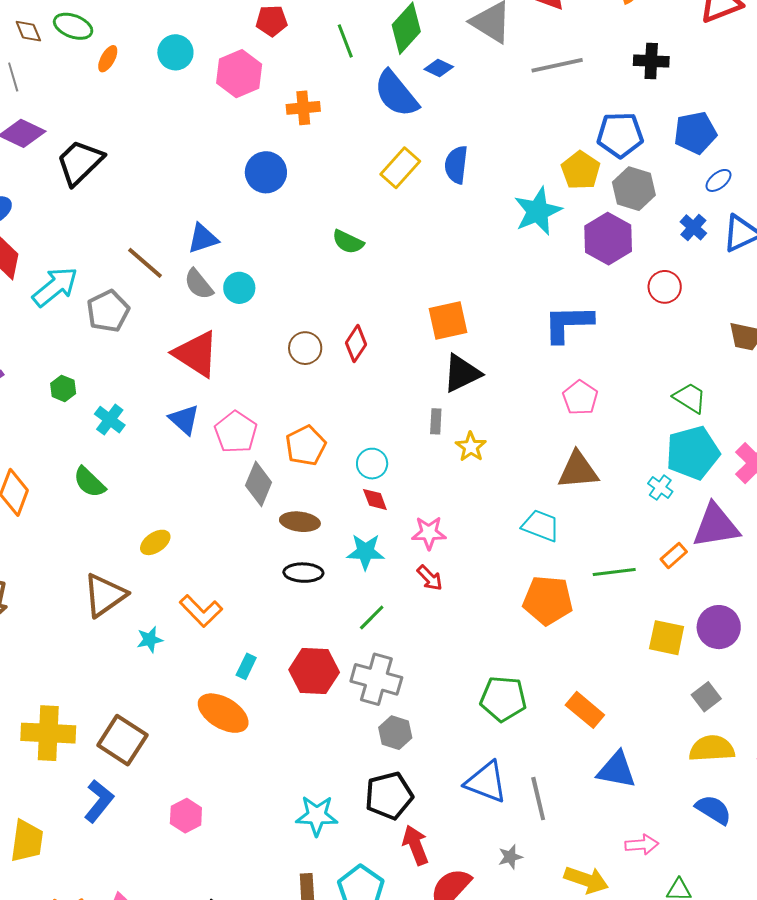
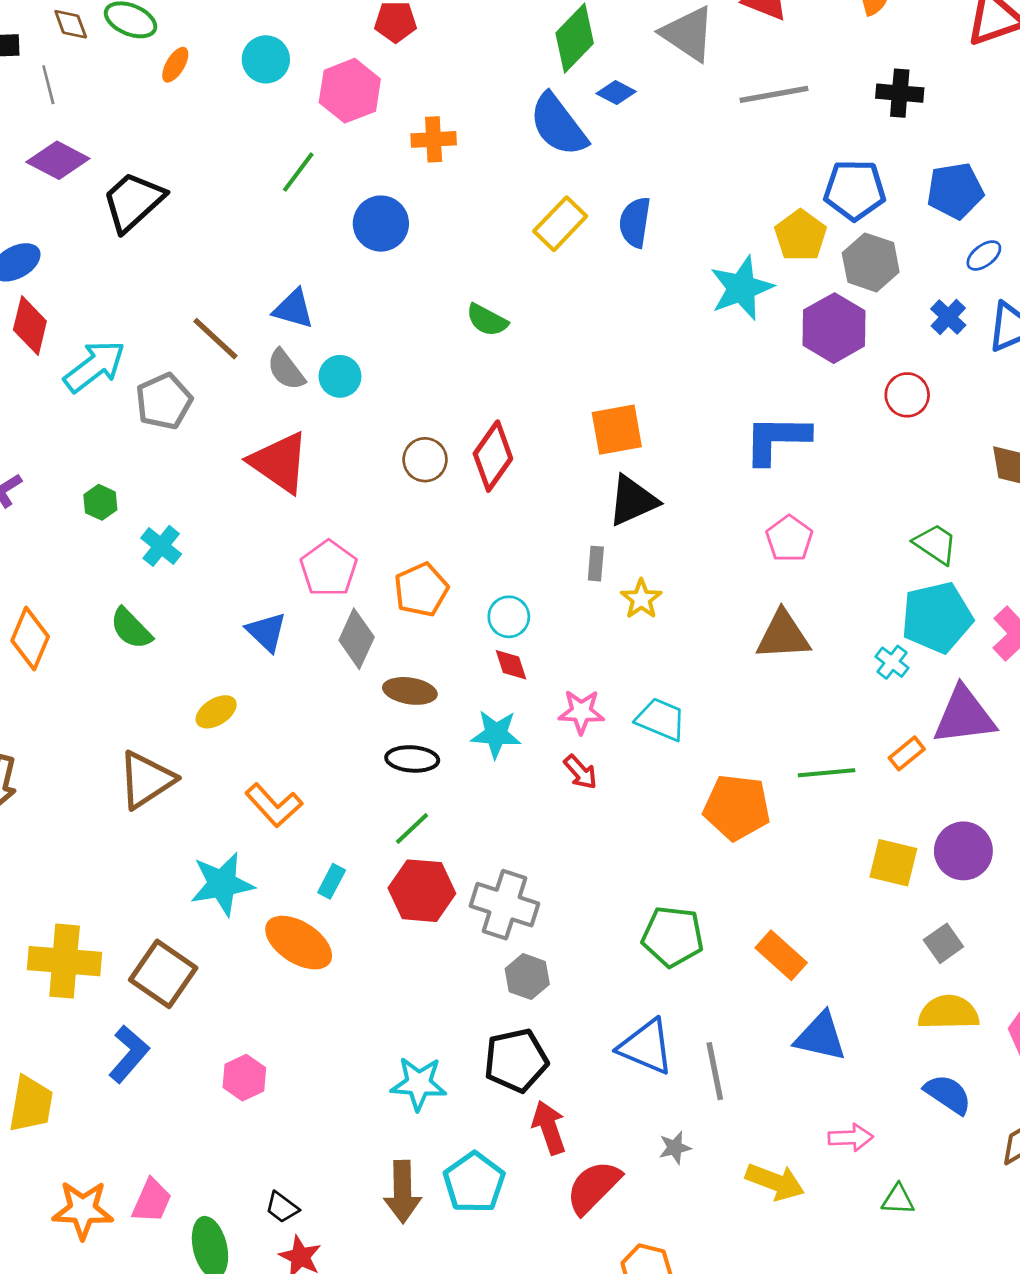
green line: (345, 41) -> (298, 172), moved, turned 56
blue triangle: (203, 238) -> (294, 309), turned 32
red diamond: (356, 344) -> (493, 456), size x1.4
blue triangle: (184, 420) -> (266, 632), moved
cyan trapezoid: (541, 526) -> (661, 719), moved
green line: (372, 617) -> (412, 829), moved
cyan star: (150, 640) -> (222, 884), moved, size x1.8

